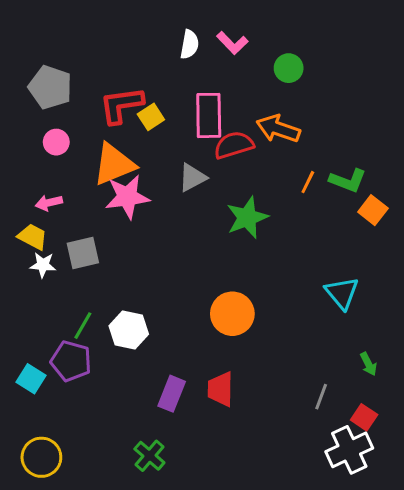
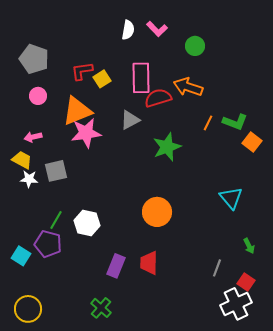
red L-shape: (121, 105) -> (82, 71), size x0.7

